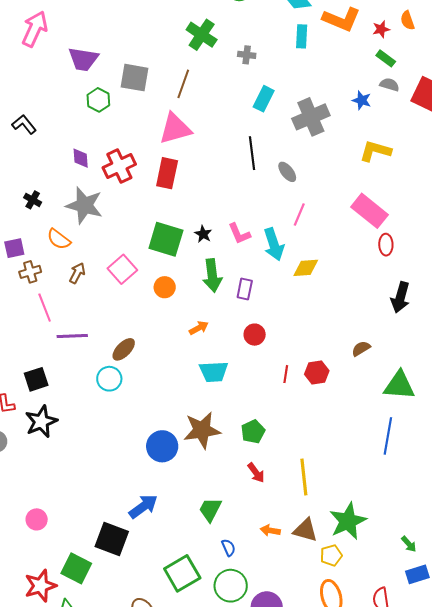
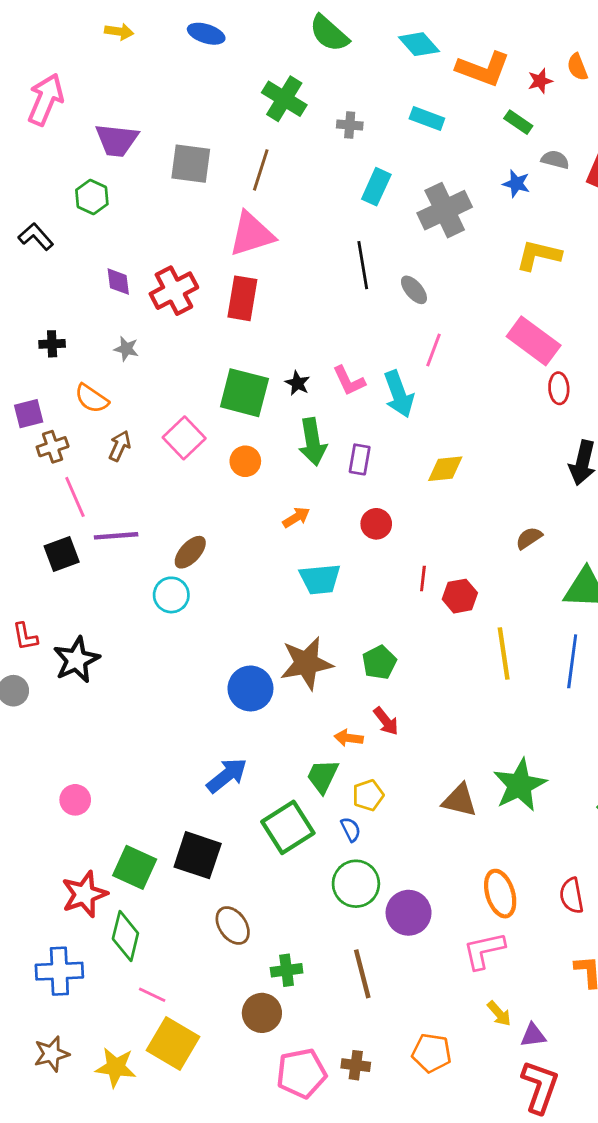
cyan rectangle: (302, 36) -> (427, 119), moved, turned -70
green rectangle: (386, 58) -> (518, 122), moved
green hexagon: (98, 100) -> (92, 197), moved
black cross: (33, 200) -> (52, 344), turned -30
gray star: (84, 205) -> (126, 349), size x0.5
yellow diamond: (306, 268) -> (445, 469), moved
red hexagon: (317, 372) -> (460, 596), moved
black square: (36, 379) -> (62, 554), moved
yellow line: (304, 477) -> (504, 654), moved
orange arrow: (270, 530) -> (349, 738), moved
black square: (112, 539) -> (198, 855), moved
yellow pentagon: (331, 555) -> (368, 795), moved
green square: (182, 573) -> (288, 827), moved

